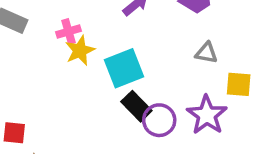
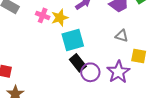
pink cross: (69, 31) -> (43, 15), turned 32
yellow star: (80, 51) -> (60, 18), moved

